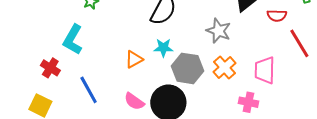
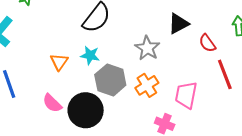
red semicircle: (277, 16) -> (207, 43), turned 42
orange triangle: (134, 59) -> (59, 62), turned -36

